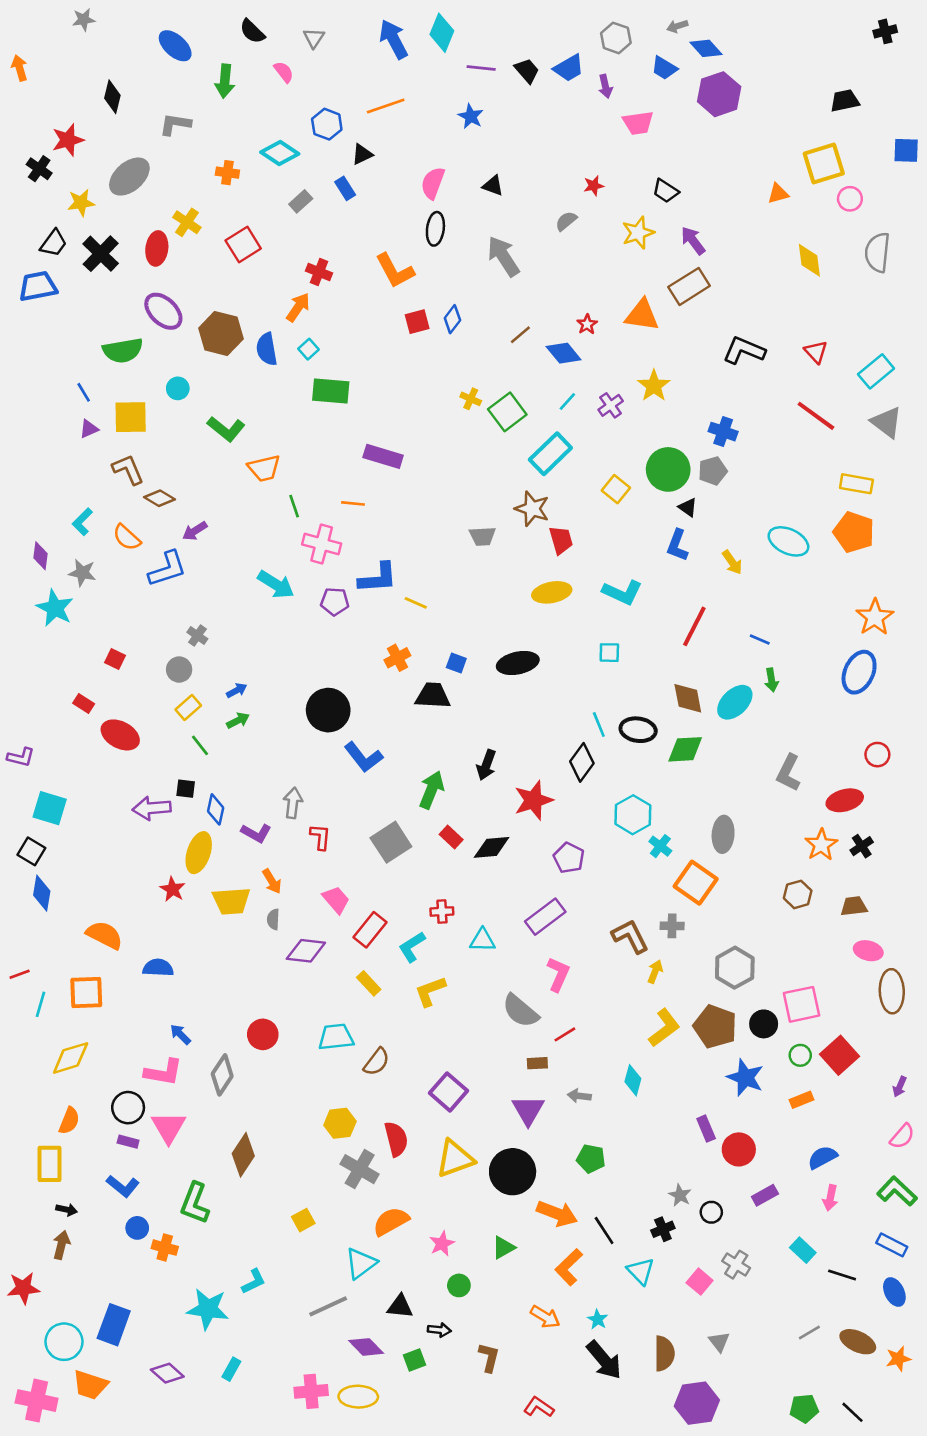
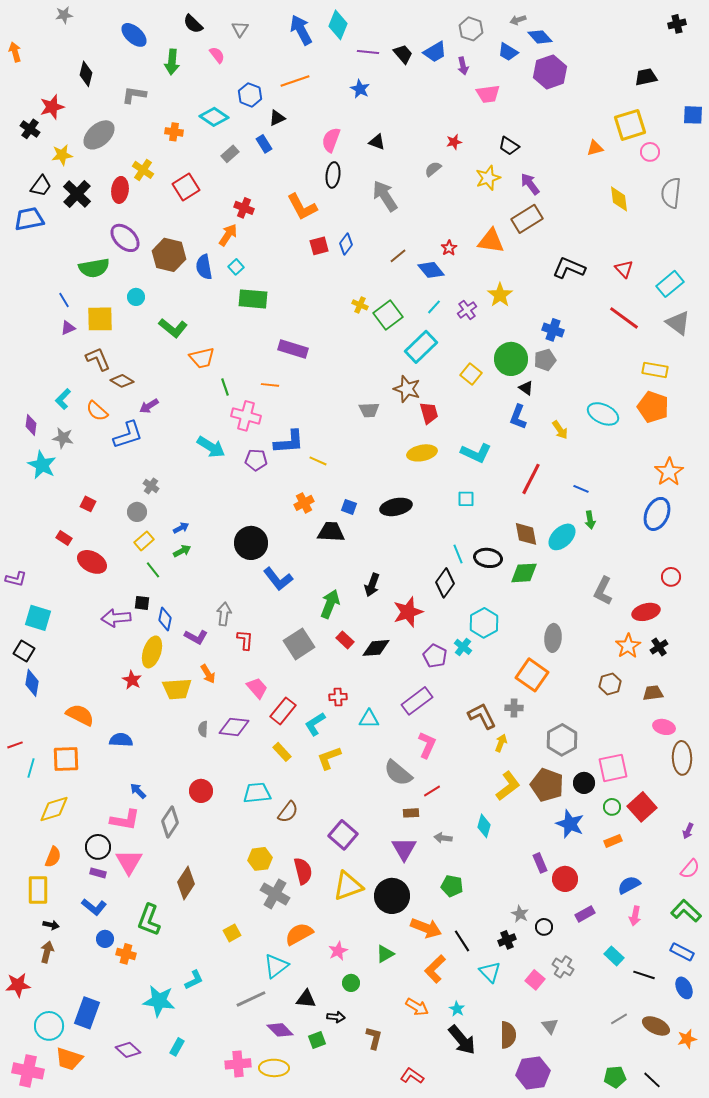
cyan cross: (660, 846) -> (463, 647), moved
gray semicircle: (273, 919) -> (203, 729), moved

